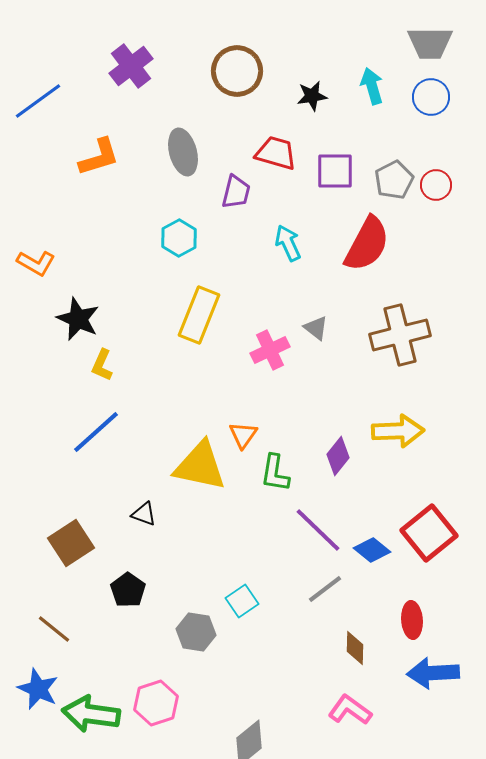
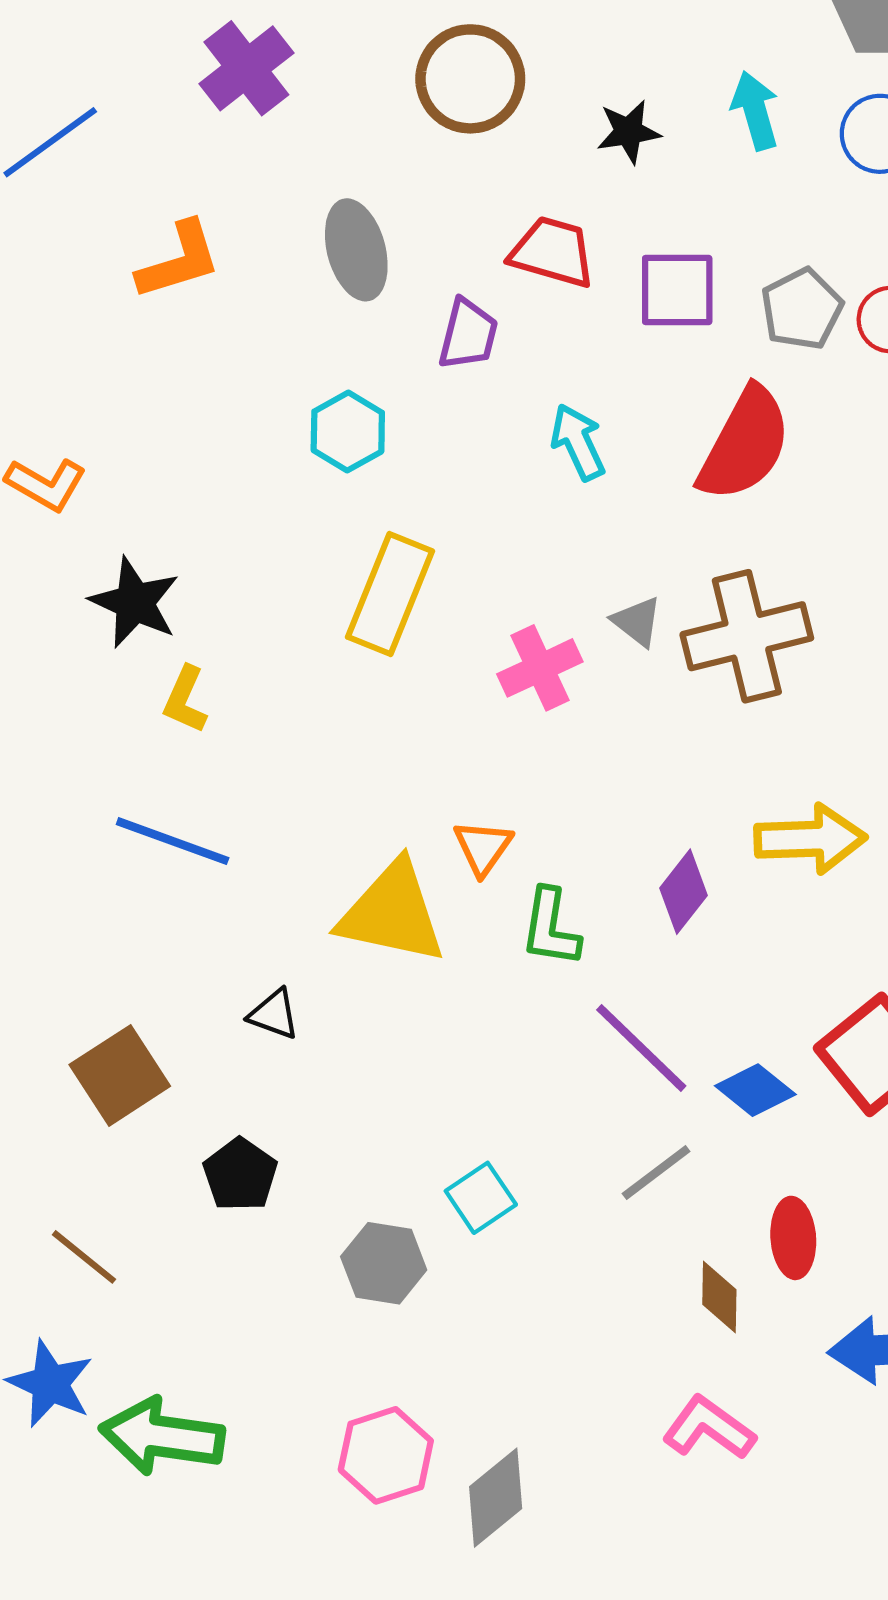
brown cross: (400, 335) -> (747, 636), moved
blue line: (96, 432) -> (173, 841), turned 62
red ellipse: (412, 620) -> (793, 1238), moved
pink hexagon: (156, 703) -> (386, 1455), moved

